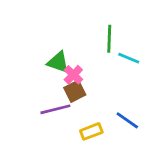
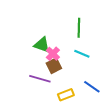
cyan line: (129, 58) -> (82, 54), moved
purple line: (55, 109) -> (40, 79), turned 30

